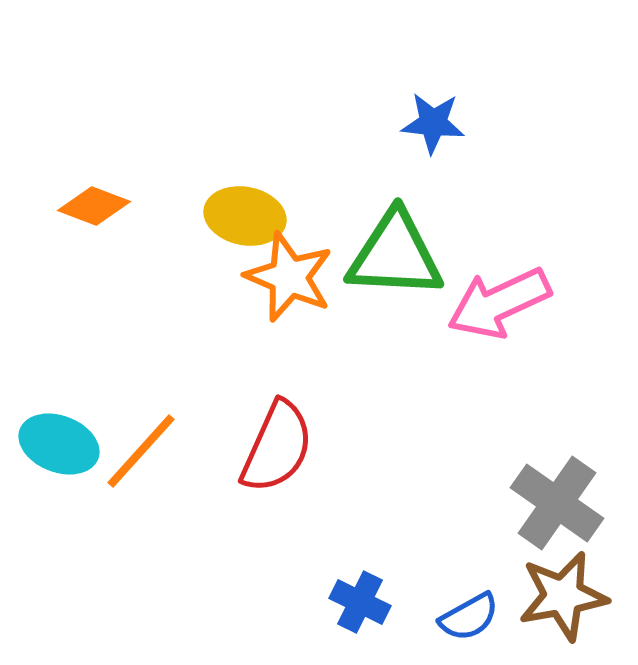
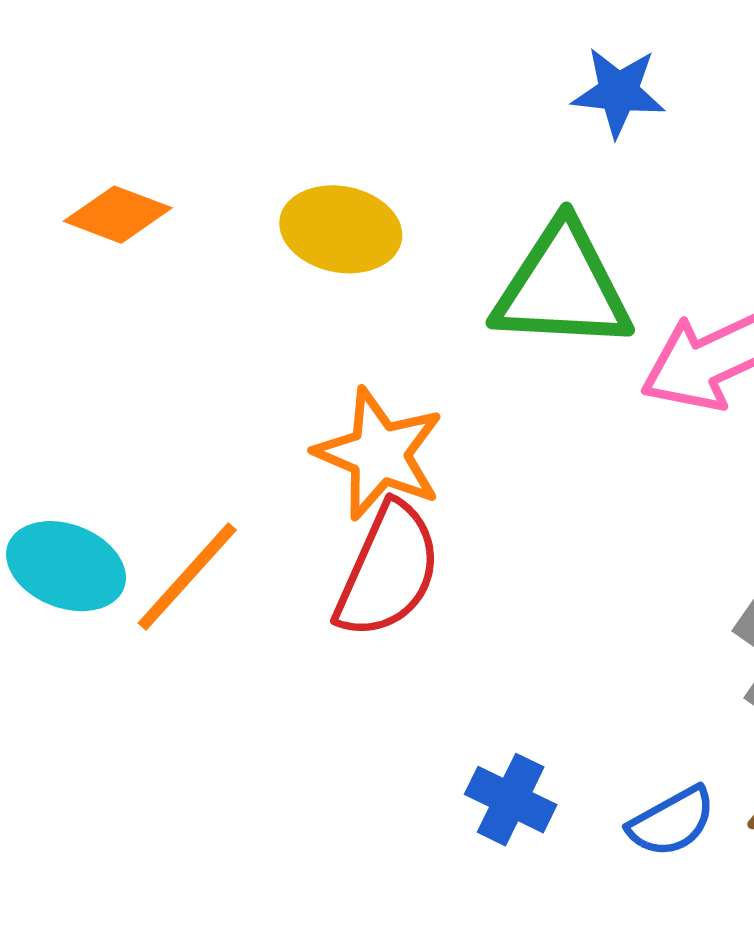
orange star: (289, 277) -> (379, 454), moved

